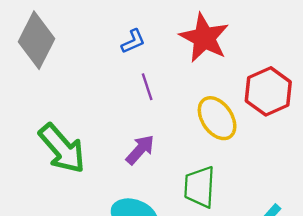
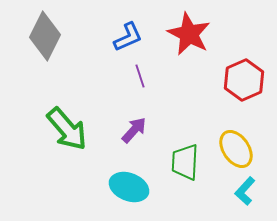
blue L-shape: (133, 41) -> (128, 37), size x1.4
yellow ellipse: (217, 118) -> (236, 149), moved

